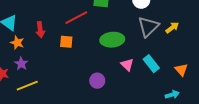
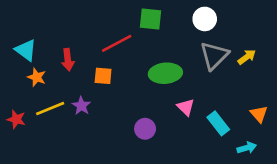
purple star: (21, 64) -> (81, 106), moved
cyan rectangle: (151, 64) -> (218, 123), moved
yellow line: (27, 86) -> (50, 108), moved

